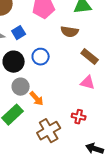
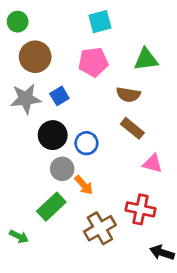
blue circle: (41, 57) -> (86, 143), moved
brown rectangle: (90, 57) -> (132, 128), moved
red cross: (79, 117) -> (140, 209), size x1.5

